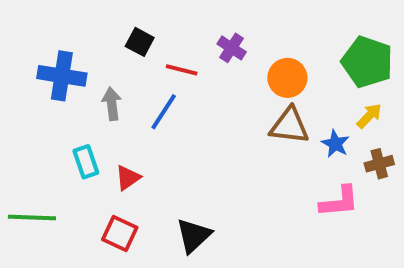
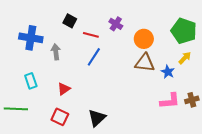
blue line: (164, 112) -> (94, 57), moved
cyan rectangle: (86, 162) -> (31, 81), moved
brown cross: (379, 164) -> (192, 100), moved

